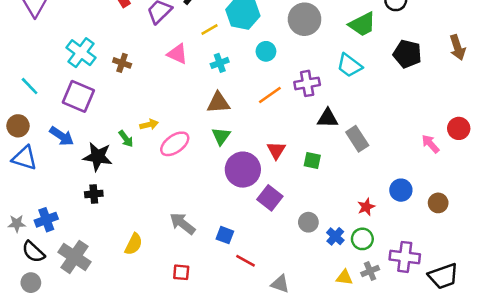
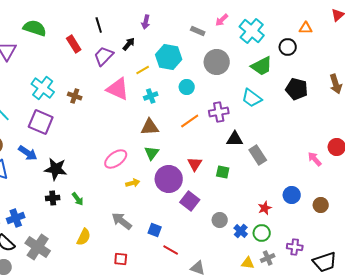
pink triangle: (177, 54) -> (118, 89), size x1.4
yellow arrow: (149, 125) -> (133, 183), moved
green arrow: (126, 139) -> (78, 199), moved
purple cross: (405, 257) -> (295, 247), size x0.7

